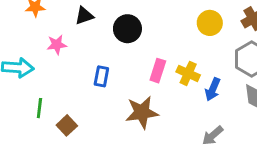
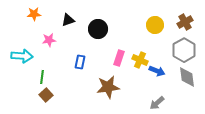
blue arrow: (213, 89) -> (157, 71), turned -91
green line: (39, 108) -> (42, 77), moved
brown square: (67, 125) -> (46, 95), moved

